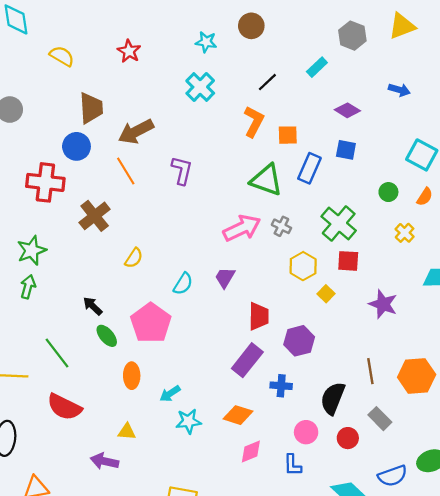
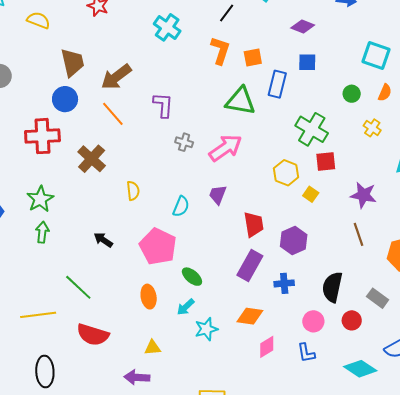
gray cross: (281, 226) -> (184, 142), moved
yellow semicircle: (134, 258) -> (133, 191), turned -30
green ellipse: (107, 336) -> (192, 277), moved
brown line: (370, 371) -> (358, 234), moved

